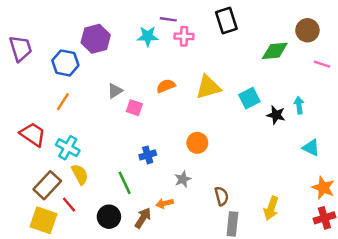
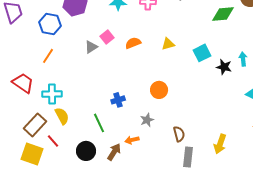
yellow triangle: (208, 87) -> (168, 44), size x0.6
pink square: (134, 108) -> (107, 37), moved, turned 32
cyan cross: (68, 148) -> (52, 94), turned -30

